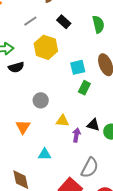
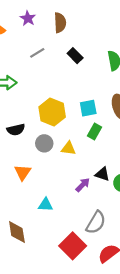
yellow hexagon: (46, 47) -> (52, 112), moved
black semicircle: (16, 67) -> (16, 130), moved
yellow triangle: (62, 121) -> (69, 148), moved
purple arrow: (76, 135) -> (83, 185), turned 32

